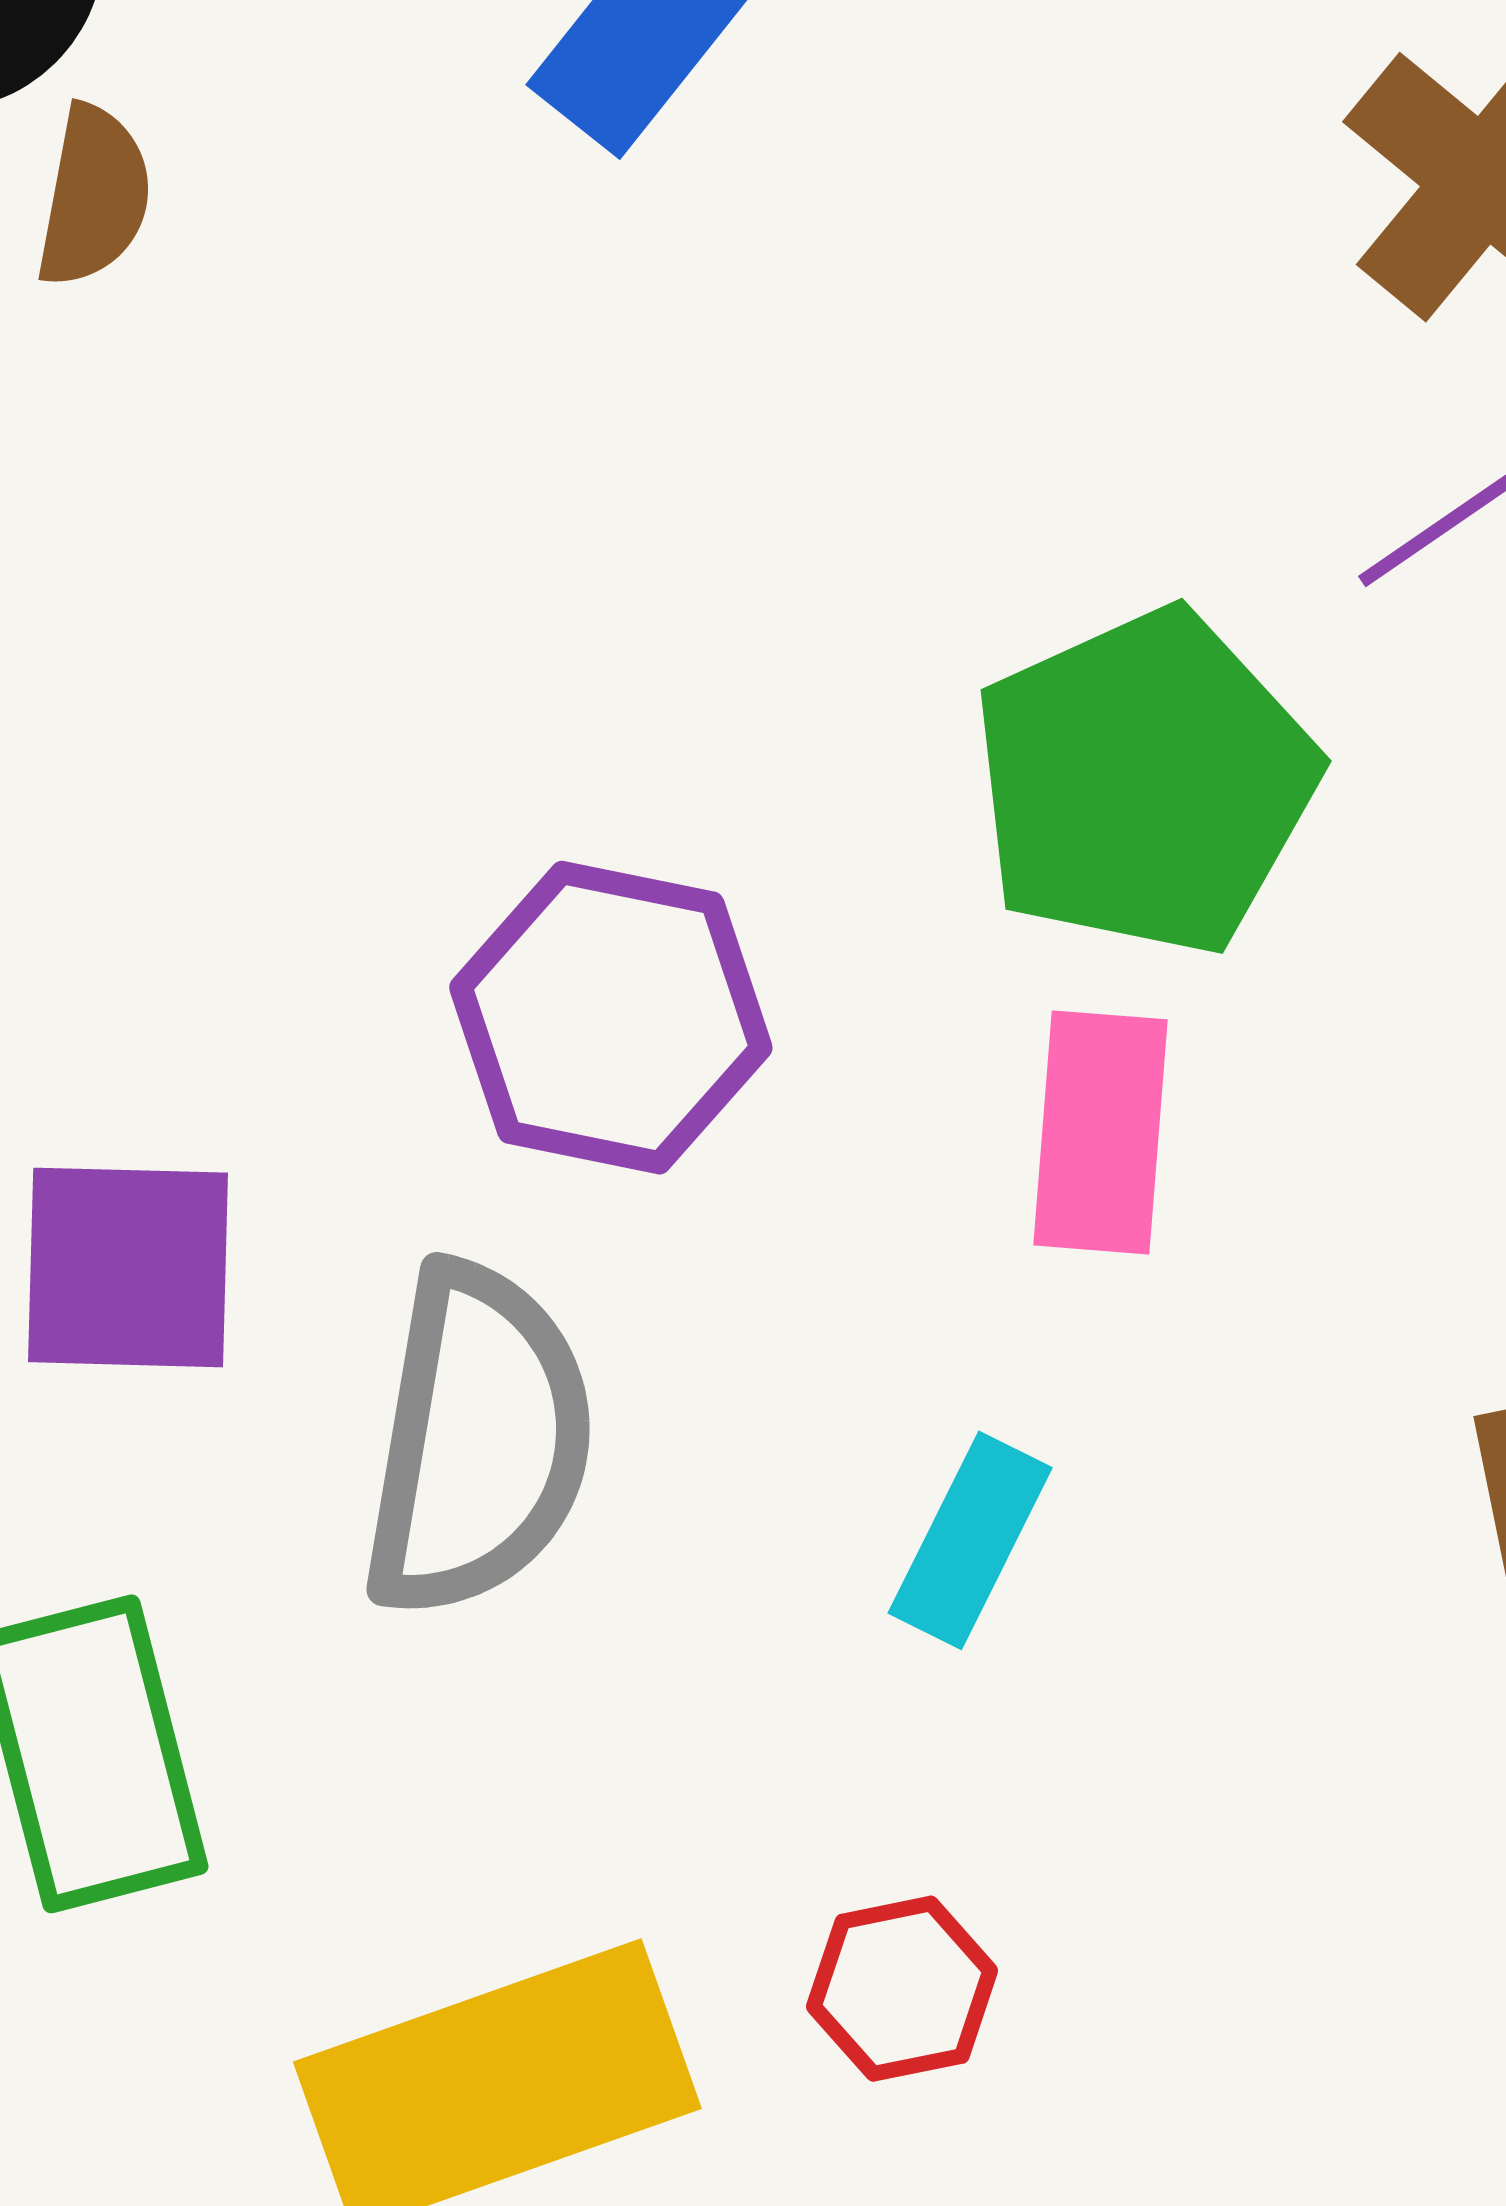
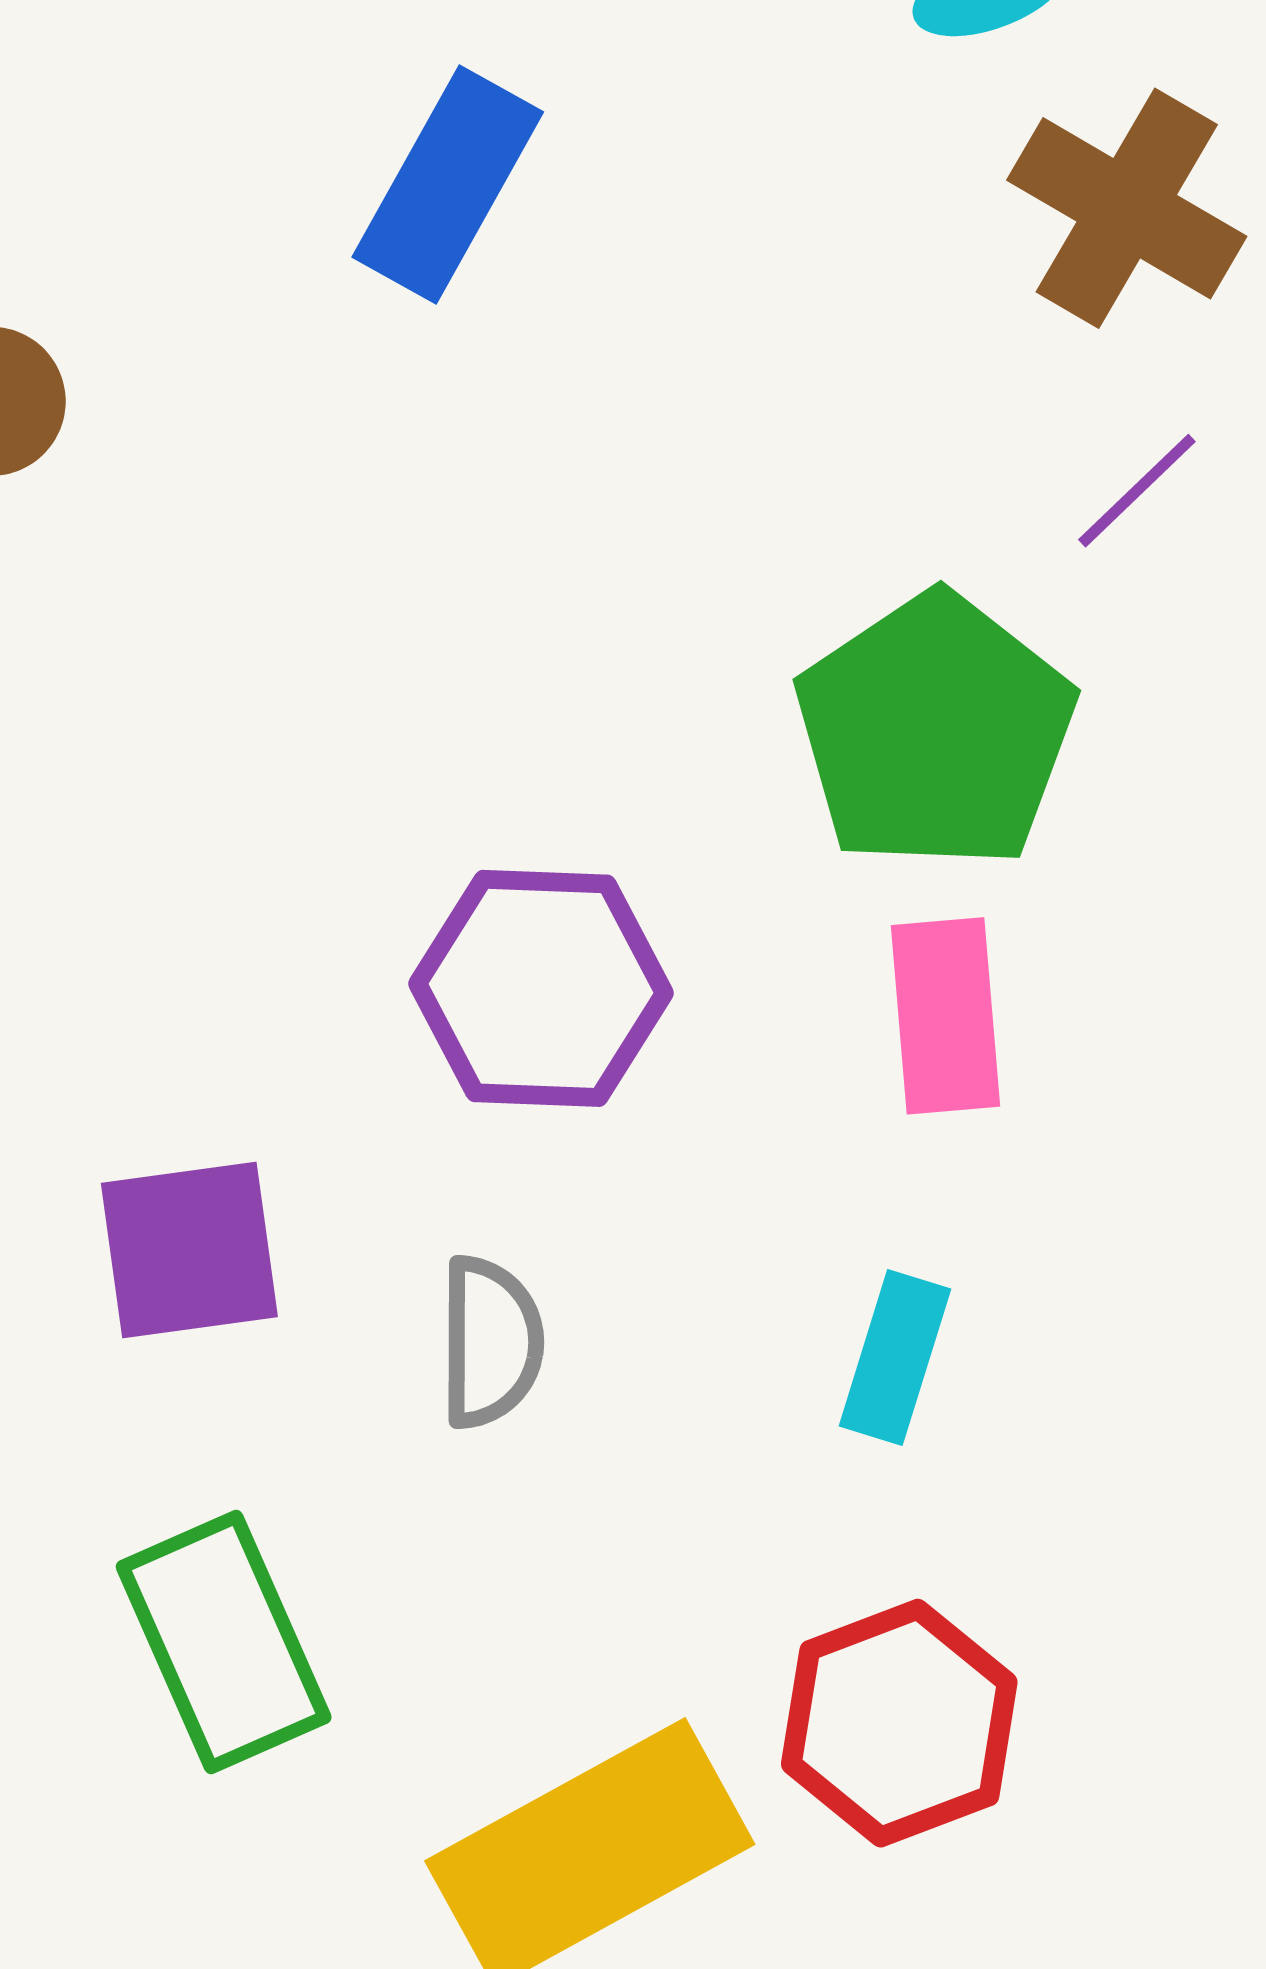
gray semicircle: (478, 1440) -> (490, 1342), size x0.6
red hexagon: (902, 1989) -> (899, 1723), size x1.6

